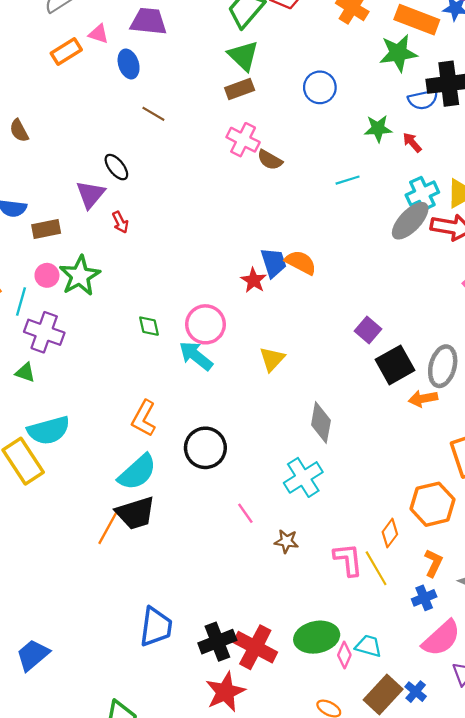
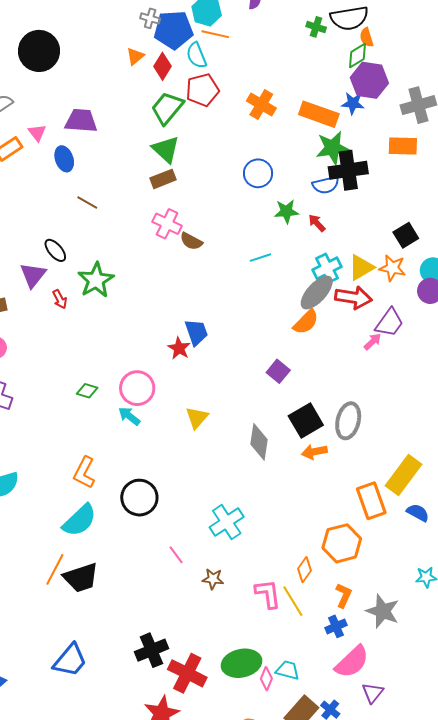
pink triangle: (99, 34) -> (37, 133), turned 36
green star: (398, 53) -> (333, 148), moved
blue circle: (320, 87) -> (258, 173), moved
orange semicircle: (301, 262) -> (306, 322), moved, turned 108
green star: (80, 276) -> (96, 280), moved
green diamond: (149, 326) -> (87, 391), turned -60
purple square: (368, 330) -> (278, 371), moved
cyan arrow: (196, 356) -> (129, 416), size x0.7
orange arrow: (423, 399) -> (314, 452), moved
gray diamond: (321, 423) -> (259, 442), moved
black trapezoid: (135, 513) -> (81, 578), moved
blue trapezoid: (156, 627) -> (70, 660), moved, turned 33
black cross: (217, 642) -> (151, 650), moved

